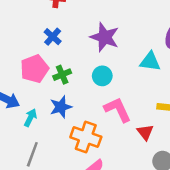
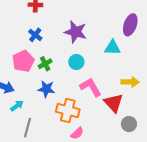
blue star: (61, 107) -> (46, 89), turned 30
cyan arrow: (30, 118) -> (17, 106), moved, turned 32
red triangle: (145, 132) -> (113, 103), size x1.5

